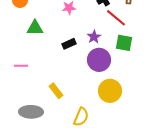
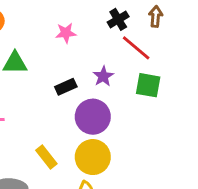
purple circle: (99, 60) -> (93, 117), moved
yellow circle: (110, 91) -> (93, 157), moved

